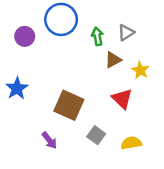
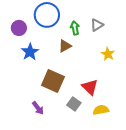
brown triangle: (113, 60) -> (65, 46), moved
blue star: (17, 88) -> (30, 52), moved
red triangle: (122, 99) -> (90, 87), moved

